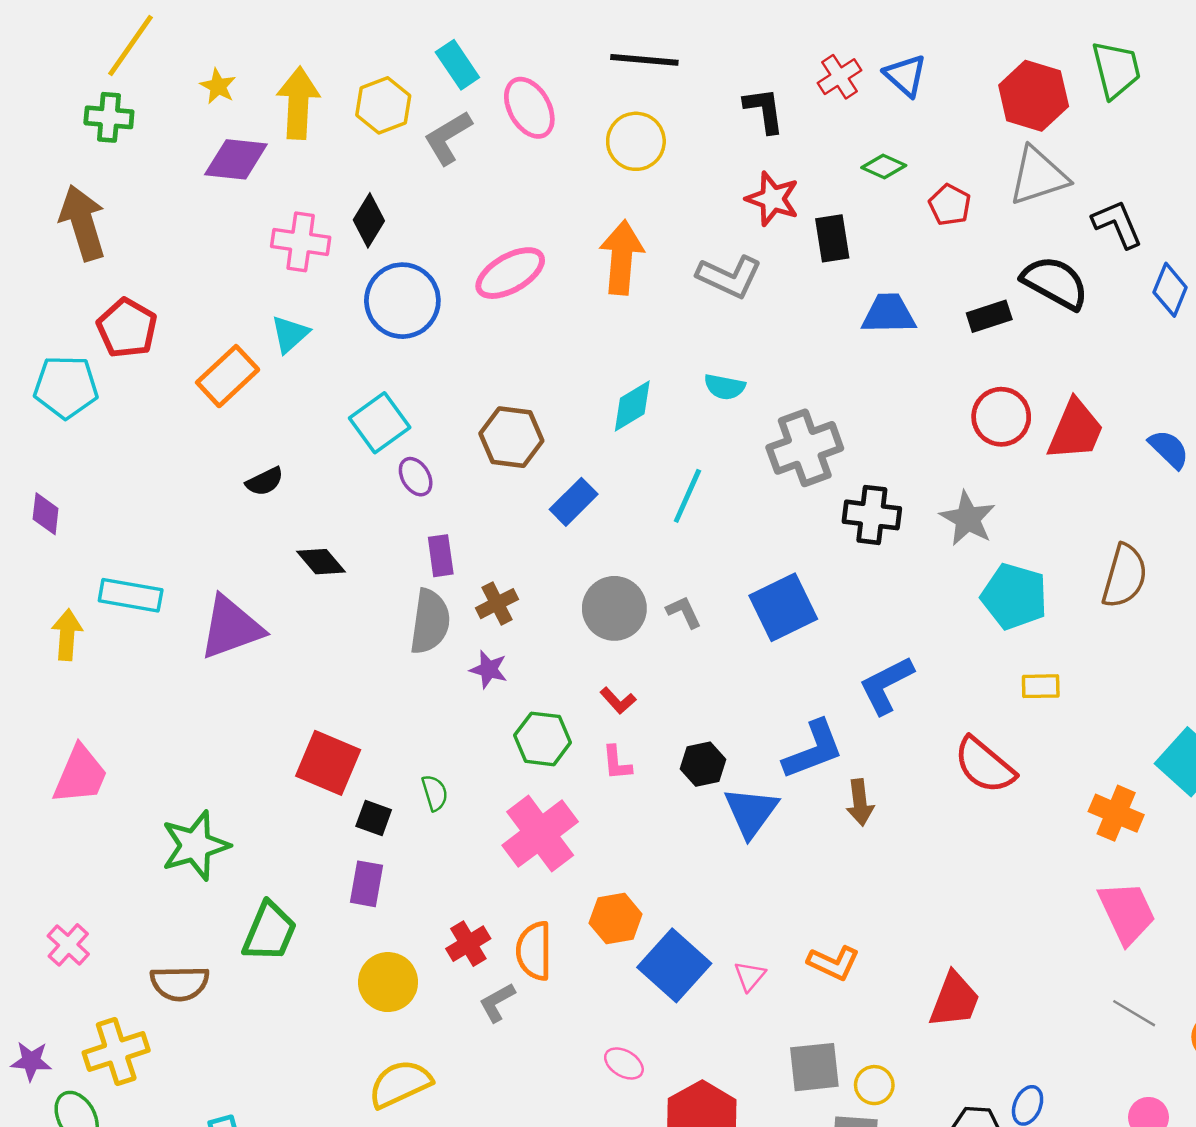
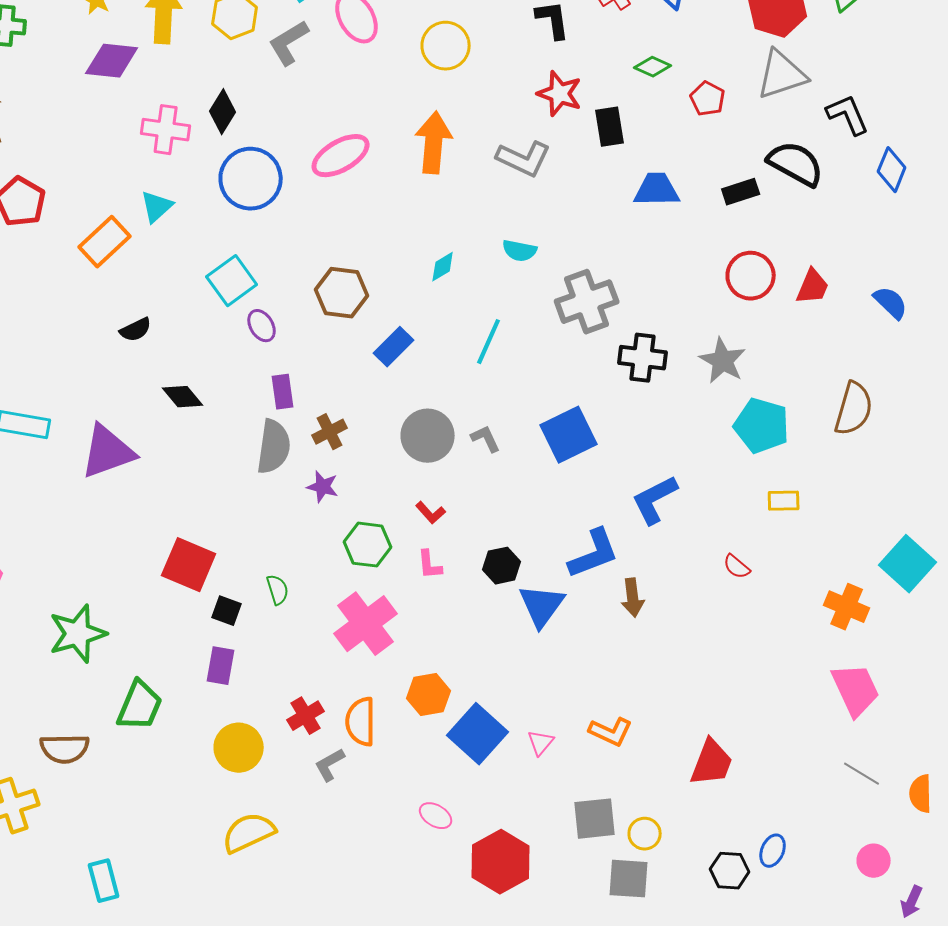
cyan diamond: (632, 406) -> (443, 267), size x0.7
red trapezoid: (1075, 430) -> (813, 287), size x0.7
red semicircle: (984, 765) -> (737, 567), size x0.5

